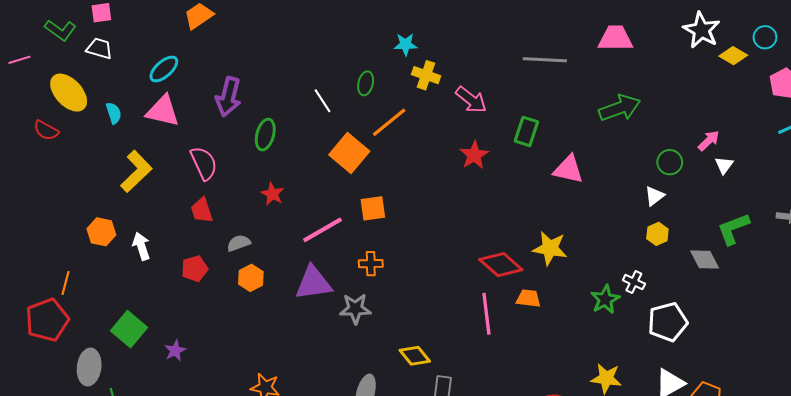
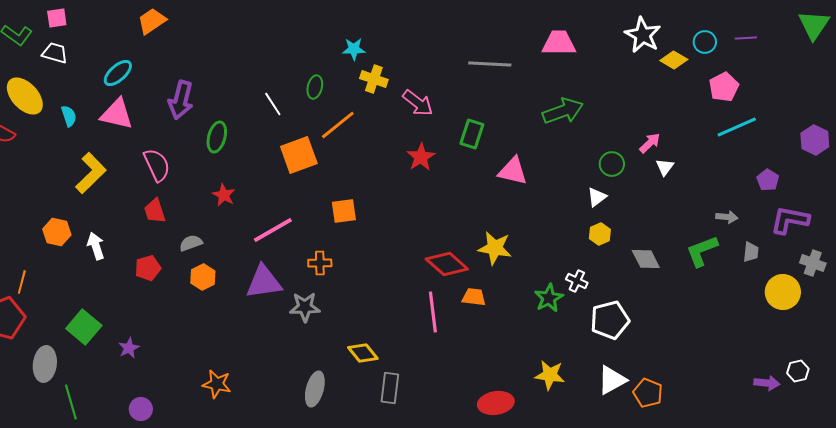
orange square: (349, 153) -> (299, 155), turned 30
orange square: (373, 208) -> (344, 211), moved
green L-shape: (733, 229) -> (702, 251), moved

